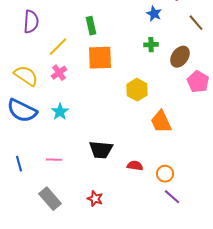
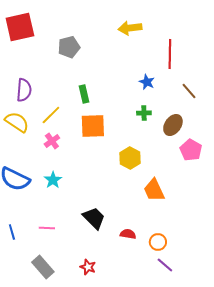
yellow semicircle: (26, 76) -> (17, 122), moved
black trapezoid: (101, 150) -> (94, 218), turned -140

